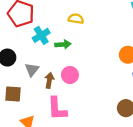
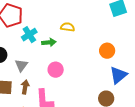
yellow semicircle: (76, 19) -> (68, 27), moved
brown arrow: (49, 80) -> (25, 87), moved

